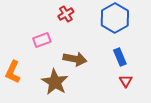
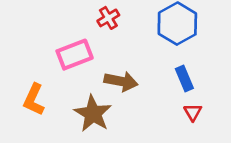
pink rectangle: (42, 40) -> (75, 55), size x1.4

